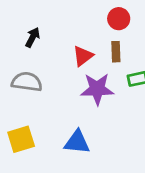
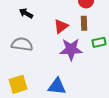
black arrow: (33, 37) -> (26, 13), turned -88

